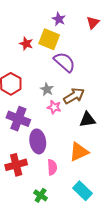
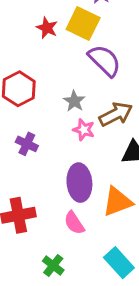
purple cross: (18, 119) -> (27, 144), size x0.6
purple ellipse: (38, 141) -> (79, 183), moved
pink semicircle: (52, 167) -> (74, 223), turned 147

